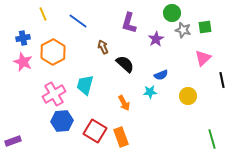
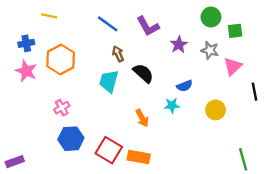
green circle: (172, 13) -> (211, 17), moved
yellow line: (43, 14) -> (49, 16), turned -56
blue line: (78, 21) -> (108, 24), moved
purple L-shape: (129, 23) -> (148, 26), turned -45
gray star: (183, 30) -> (210, 50), moved
cyan trapezoid: (85, 85) -> (109, 81), moved
pink cross: (54, 94) -> (62, 108), size x0.6
orange rectangle: (121, 137) -> (139, 157), turned -60

